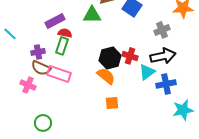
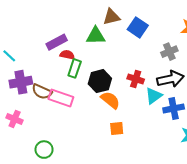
green rectangle: (62, 46) -> (75, 68), moved
purple cross: (38, 52) -> (21, 82), moved, size x1.5
black hexagon: (110, 58) -> (100, 81), moved
pink cross: (28, 85) -> (15, 119), moved

